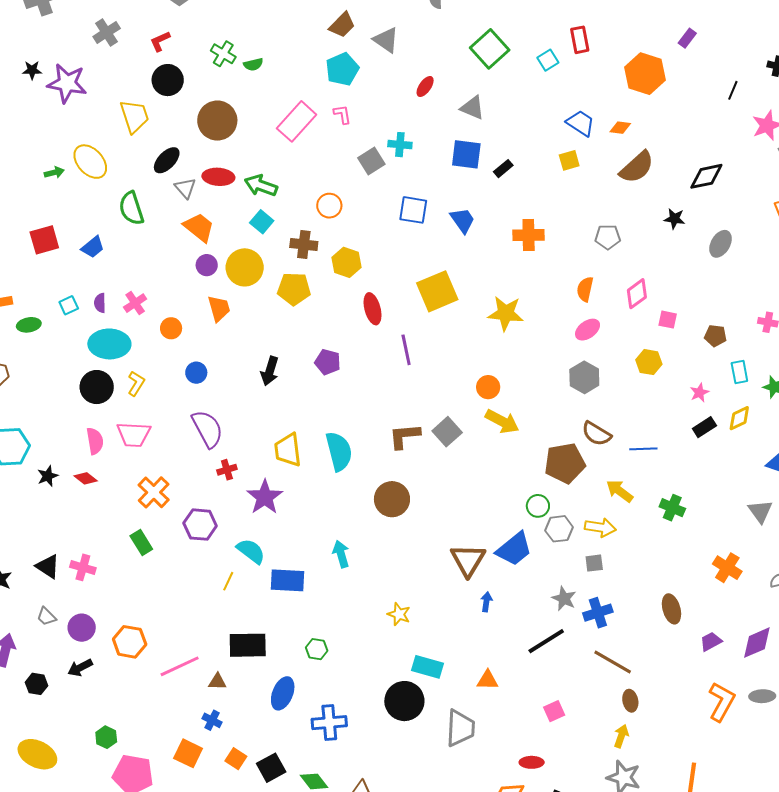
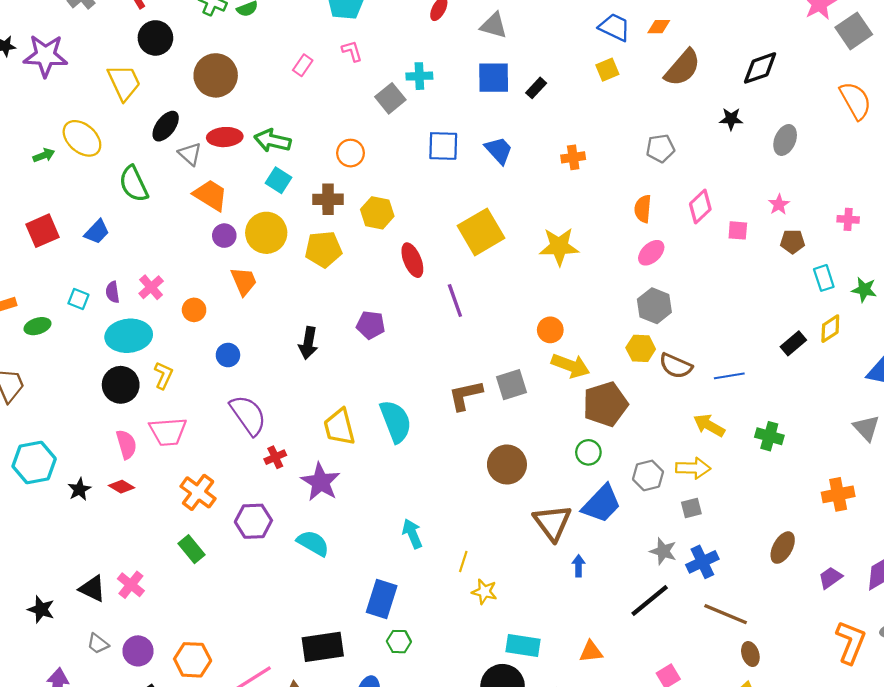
pink rectangle: (297, 121) -> (303, 65), size x0.5
orange cross: (529, 235) -> (573, 157), size x0.7
cyan square: (69, 305) -> (78, 299), turned -36
yellow hexagon: (649, 362) -> (641, 348), moved
pink star: (699, 393) -> (779, 204), moved
gray square: (447, 432) -> (511, 385), turned 32
brown pentagon: (565, 463) -> (605, 404), moved
brown circle: (392, 499) -> (507, 464), moved
green circle: (538, 506) -> (588, 452), moved
pink cross: (83, 567) -> (131, 585), turned 30
orange cross: (727, 568) -> (838, 494), turned -36
blue rectangle: (288, 580) -> (382, 599), moved, turned -68
yellow line: (228, 581) -> (463, 561), moved
brown ellipse: (671, 609) -> (783, 548), turned 52

